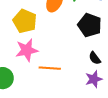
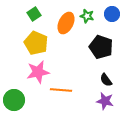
purple star: (94, 79) -> (105, 101), turned 30

